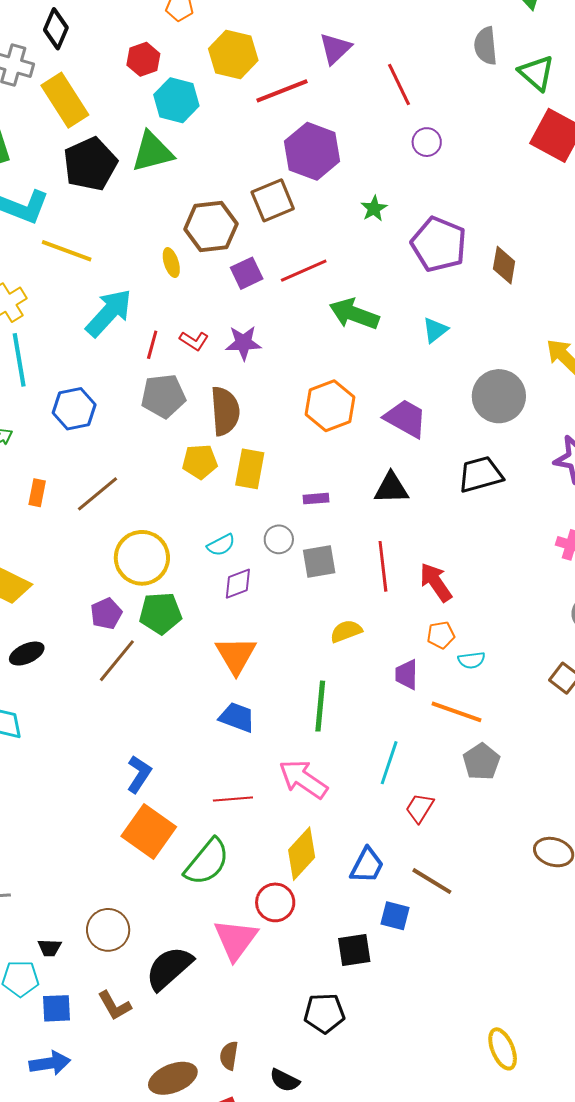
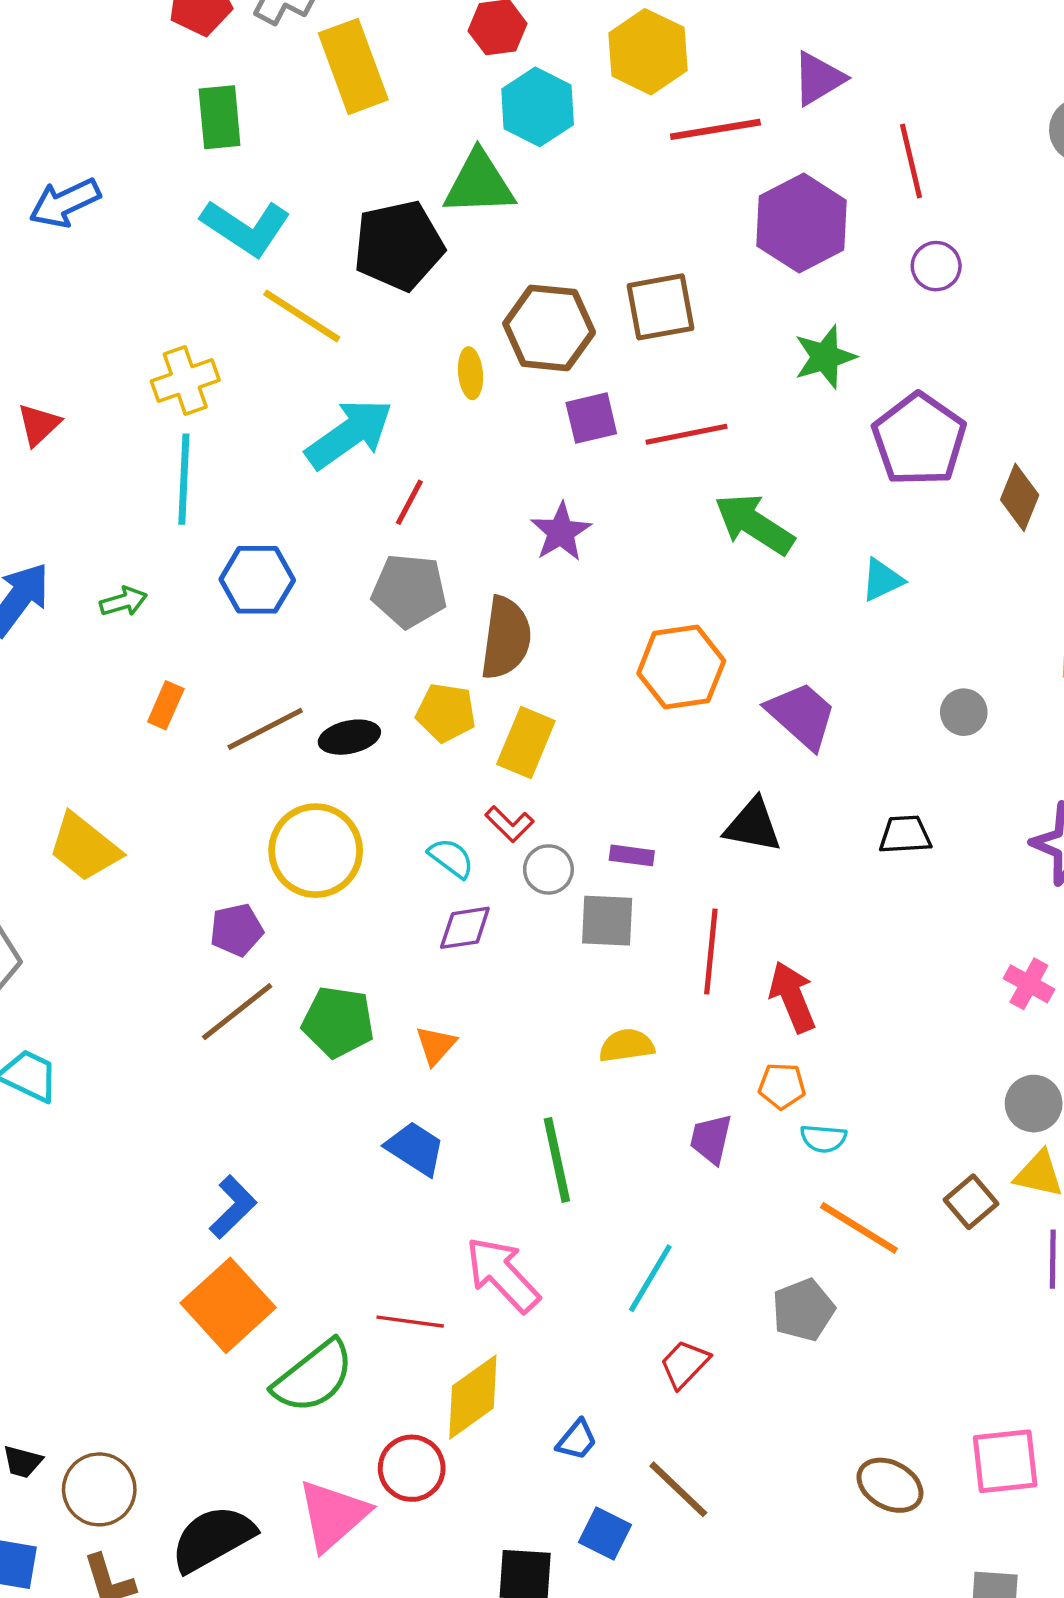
purple hexagon: (312, 151) -> (802, 223), moved
black pentagon: (90, 164) -> (399, 246), moved
green star: (374, 208) -> (825, 357), size x1.4
red L-shape: (194, 341) -> (510, 824), moved
purple star: (243, 343) -> (561, 532), turned 30
gray circle: (499, 396) -> (964, 712), size x0.5
black trapezoid: (480, 474) -> (905, 835), size x0.7
purple rectangle: (316, 499) -> (632, 855), moved
cyan semicircle: (221, 545) -> (451, 858), turned -128
green pentagon: (160, 613) -> (338, 1022), moved
black ellipse: (27, 654) -> (349, 737), moved
orange triangle: (236, 655) -> (436, 1045), size x0.6
green line: (320, 706) -> (557, 1160), turned -30
orange line: (456, 712) -> (859, 1228), moved
red line: (233, 799) -> (410, 1322), moved
blue trapezoid: (367, 865) -> (577, 1440), size x0.7
brown circle: (108, 930) -> (99, 1489), moved

